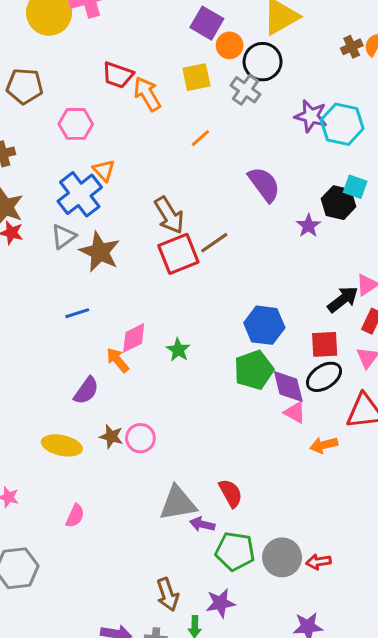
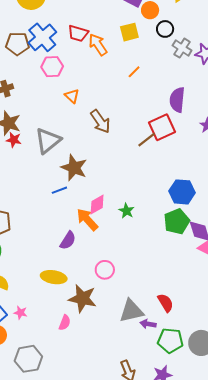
black circle: (263, 62) -> (165, 29), moved, size x0.7
gray cross: (246, 90) -> (182, 48), moved
purple semicircle: (264, 184) -> (177, 100), turned -135
blue cross: (80, 194) -> (42, 37), moved
brown arrow: (169, 215) -> (100, 121), moved
gray triangle: (63, 237) -> (48, 141), size x1.6
brown star: (100, 252) -> (74, 168), moved
red square: (178, 254) -> (162, 127), moved
orange arrow: (118, 360) -> (87, 220), size x1.4
brown star: (111, 436) -> (82, 298), moved, size x1.8

